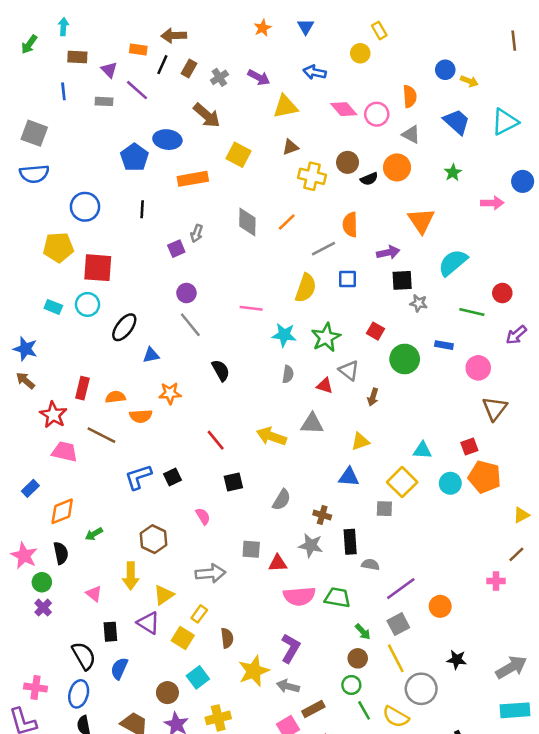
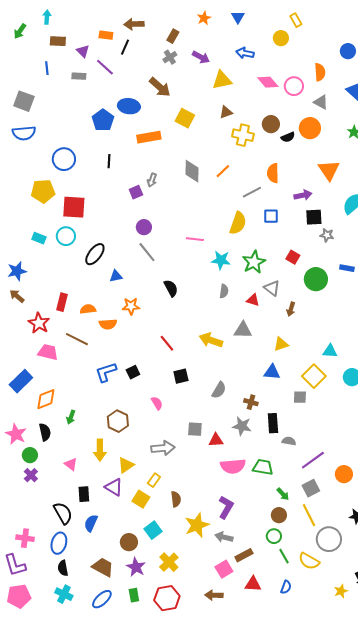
brown rectangle: (189, 68) -> (173, 36), moved
blue star: (25, 349) -> (17, 271), turned -30
blue rectangle: (30, 488) -> (21, 381), size x1.6
green arrow: (94, 534) -> (71, 417), turned -40
yellow cross: (218, 718) -> (169, 562), turned -30

